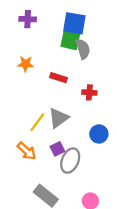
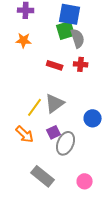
green square: (70, 40) -> (66, 30), turned -30
orange star: (26, 64) -> (24, 40), moved
red cross: (89, 92) -> (81, 64), moved

